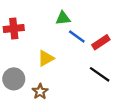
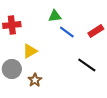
red rectangle: (101, 42) -> (96, 31), moved
yellow triangle: (46, 58) -> (30, 51), moved

